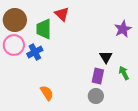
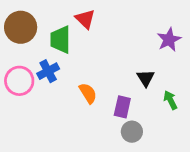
pink circle: (14, 45) -> (19, 81), moved
purple rectangle: (98, 76) -> (122, 107), moved
orange semicircle: (47, 93) -> (88, 93), moved

